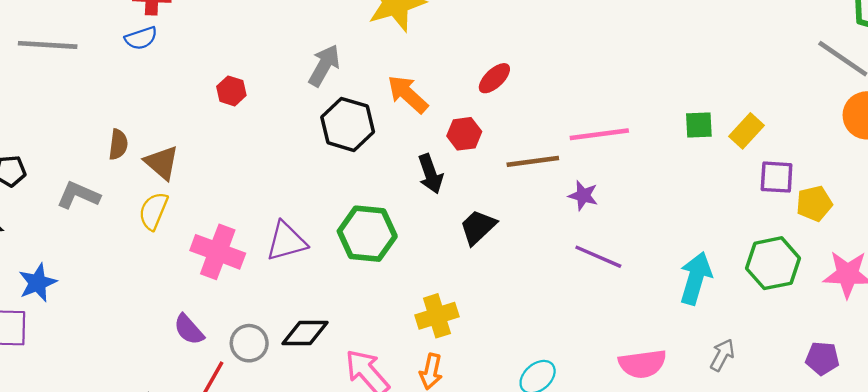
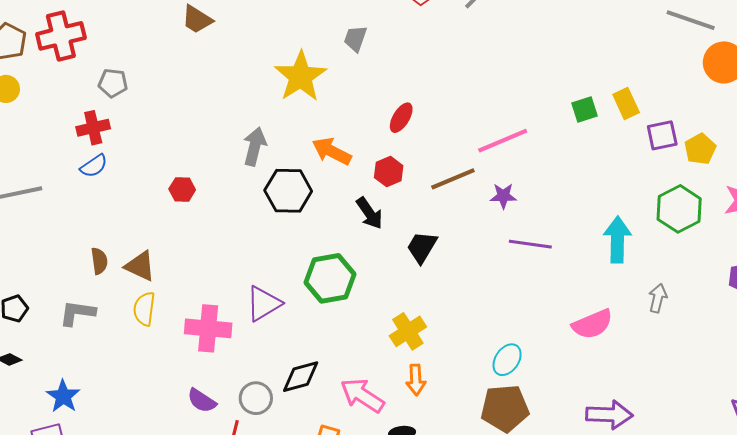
yellow rectangle: (747, 131) -> (626, 104), turned -52

